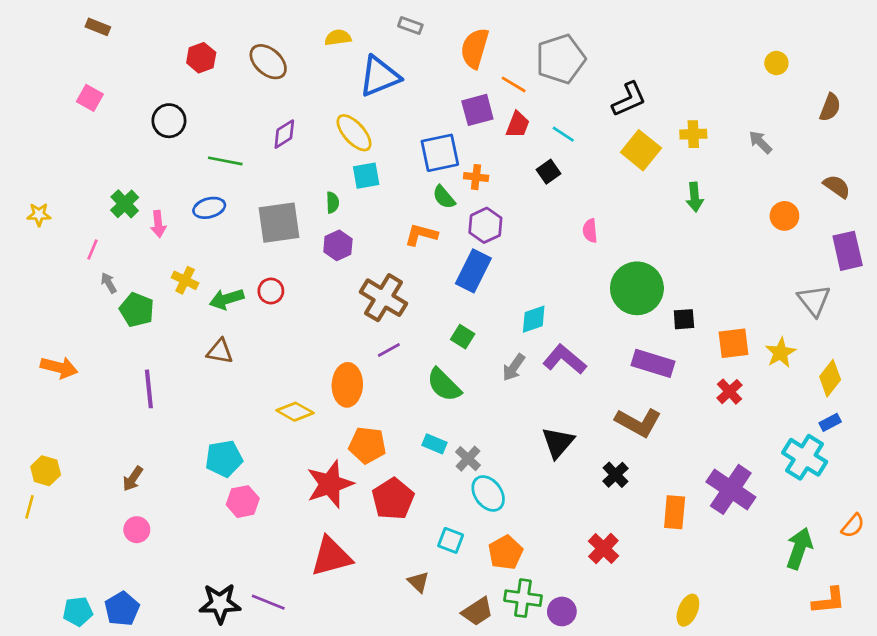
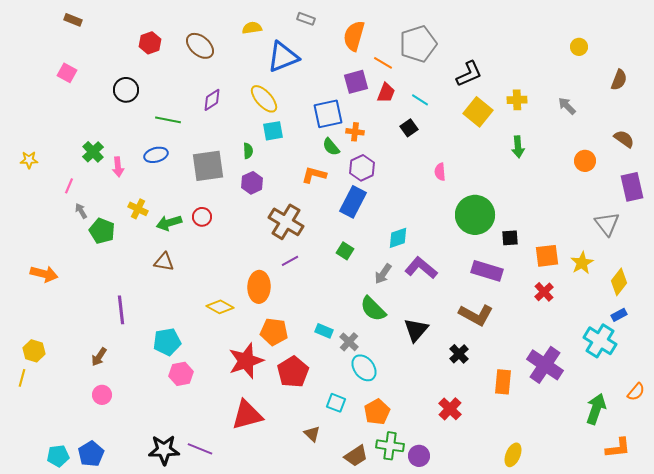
green semicircle: (444, 385) -> (373, 309), moved
purple line: (149, 389) -> (121, 310), moved

